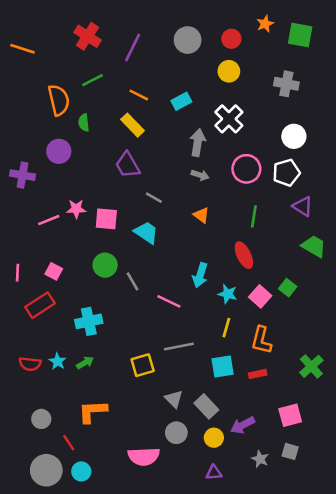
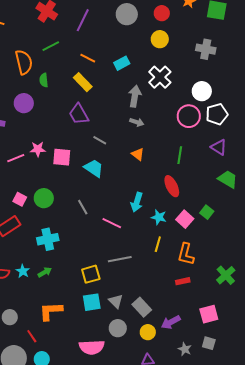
white circle: (294, 136) -> (202, 91), moved
pink circle: (246, 169) -> (189, 116), moved
white pentagon: (286, 173) -> (217, 114), moved
green circle: (105, 265) -> (44, 198), moved
cyan square: (223, 366) -> (92, 302), moved

